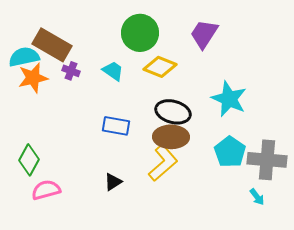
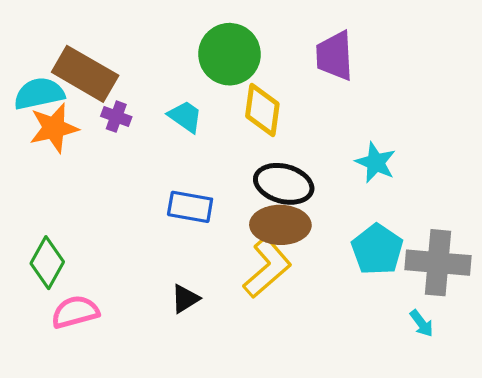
purple trapezoid: (204, 34) -> (335, 56), turned -36
yellow diamond: (160, 67) -> (262, 110), turned 76
cyan star: (229, 99) -> (376, 163), size x0.7

